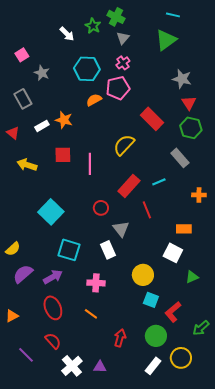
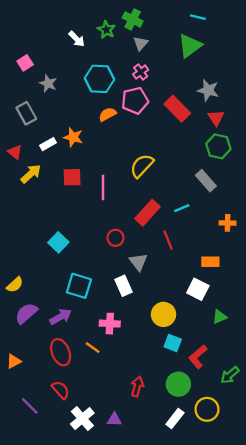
red rectangle: (152, 119) -> (177, 109), moved
yellow arrow: (27, 165) -> (31, 174), moved, turned 120
cyan square: (51, 212) -> (58, 242), size x0.7
orange line: (91, 314) -> (93, 348), moved

